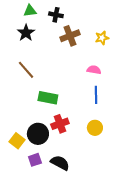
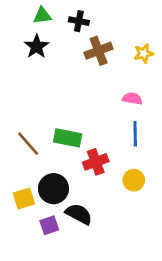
brown line: (26, 70) -> (28, 144), moved
red cross: (60, 124) -> (96, 162), moved
yellow square: (17, 141) -> (24, 198), turned 35
black semicircle: (60, 163) -> (79, 214), moved

